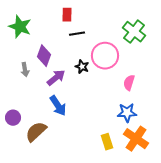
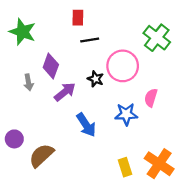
blue arrow: (58, 106) -> (86, 125), moved
blue star: (127, 113) -> (126, 114), moved

